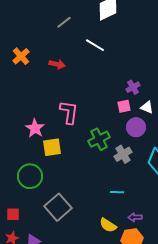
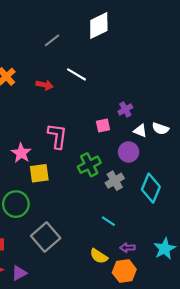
white line: (95, 45) -> (76, 74), moved
pink square: (124, 106) -> (103, 125), moved
cyan line: (117, 192) -> (108, 221), turned 32

